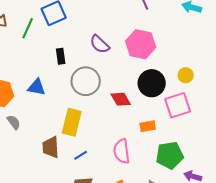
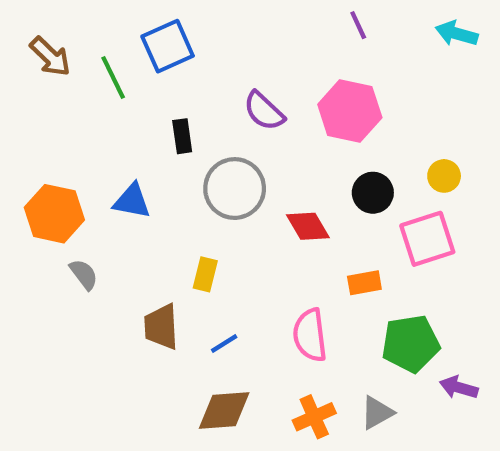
green line: (28, 28) -> (113, 78), turned -50
black circle: (152, 83) -> (373, 193), size x0.7
yellow rectangle: (72, 122) -> (205, 274), size x0.6

